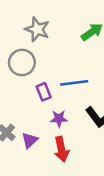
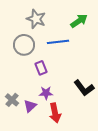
blue line: (74, 83) -> (58, 42), moved
purple star: (59, 119) -> (46, 93), moved

